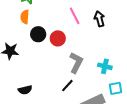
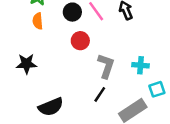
black circle: (38, 34) -> (72, 12), moved
black semicircle: (25, 90) -> (51, 107), size x1.5

